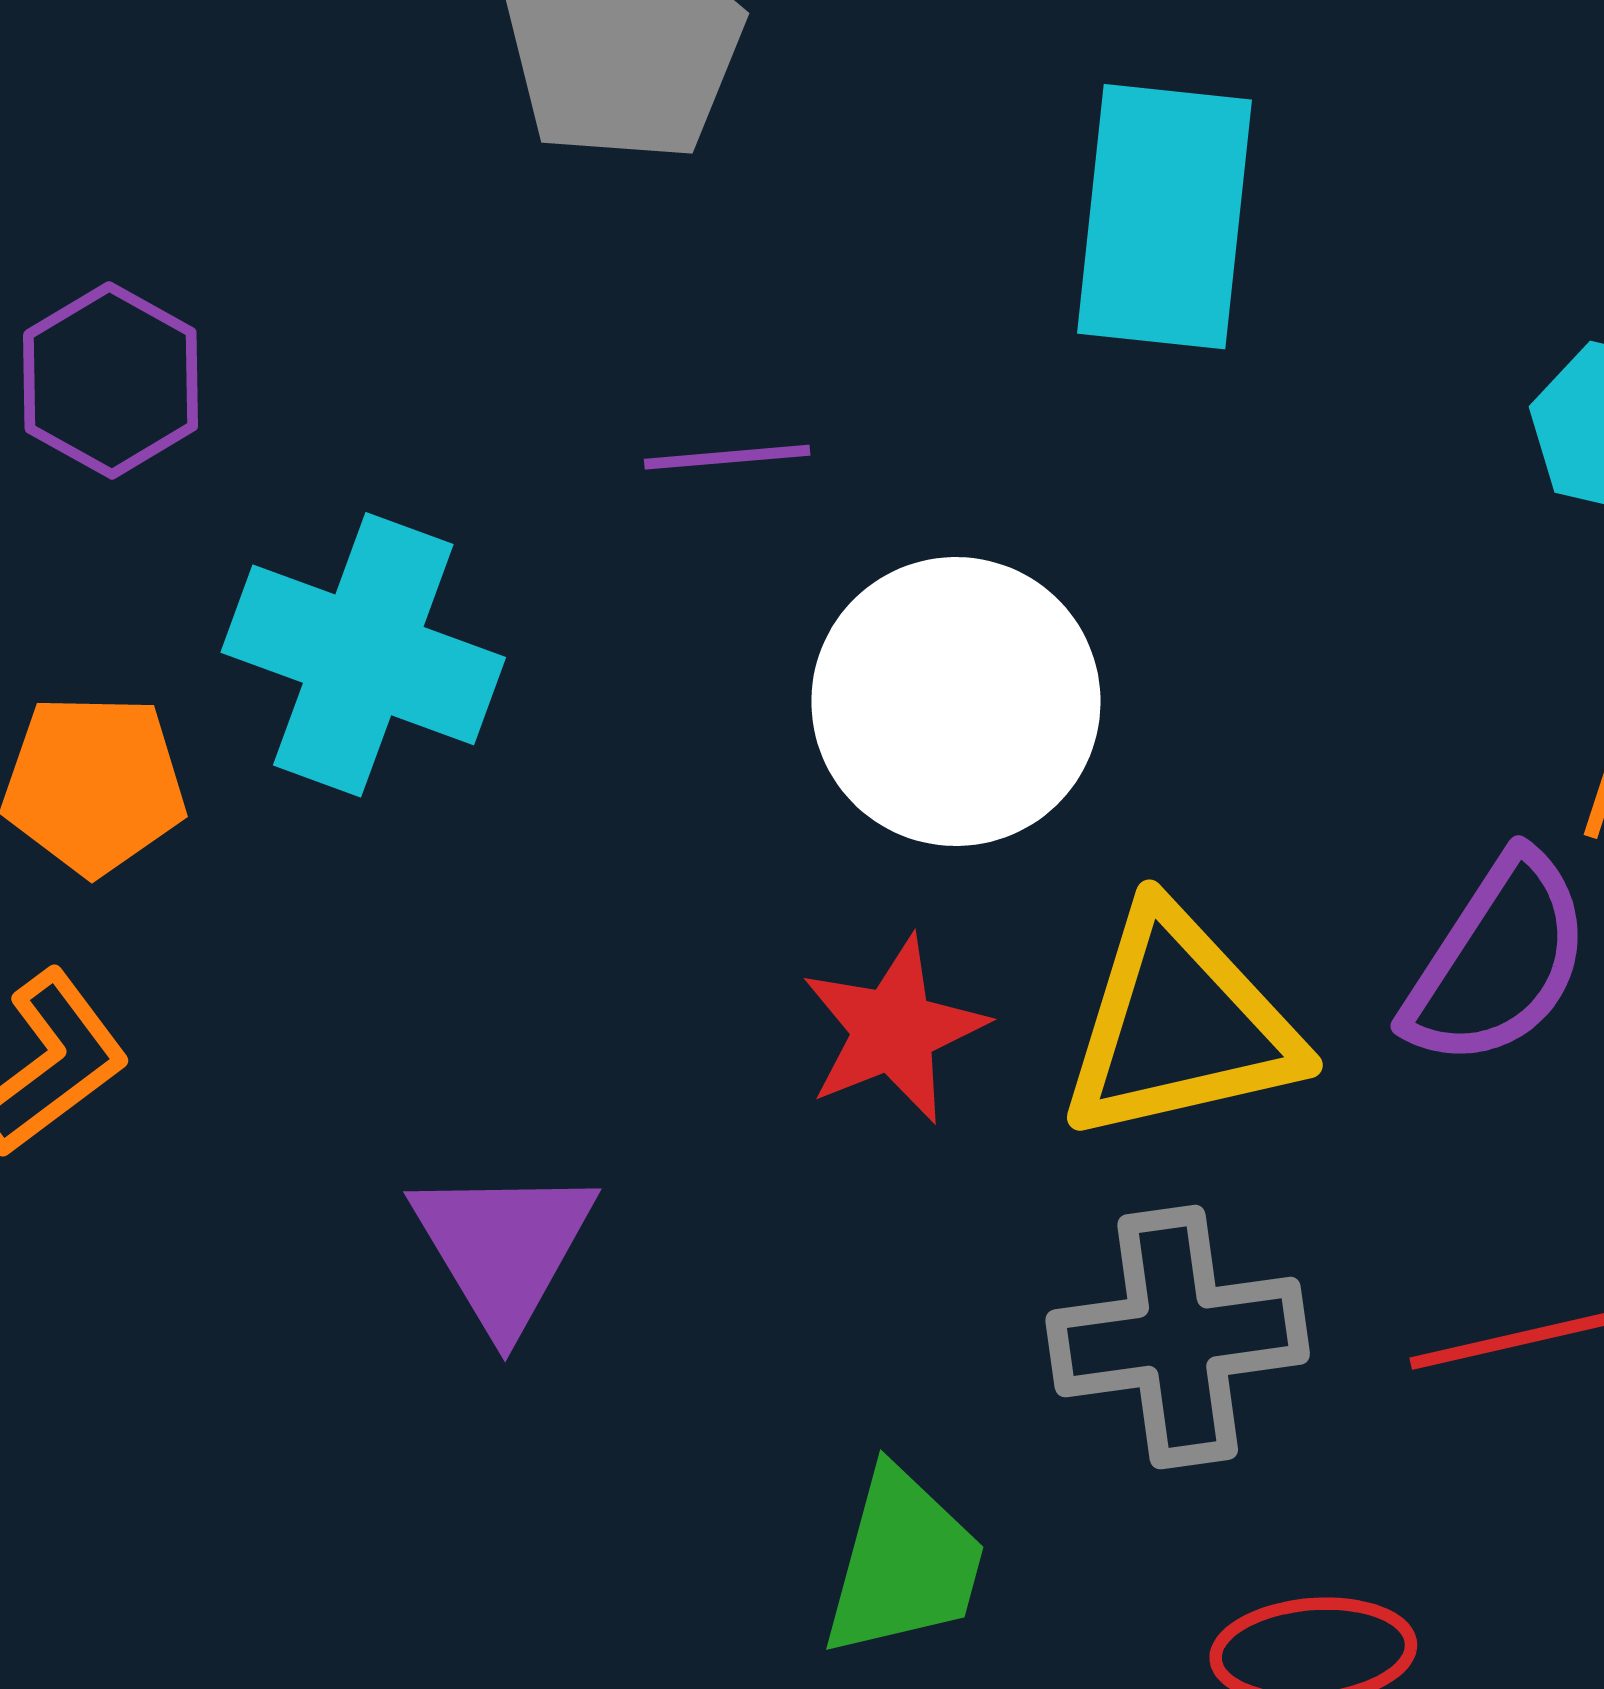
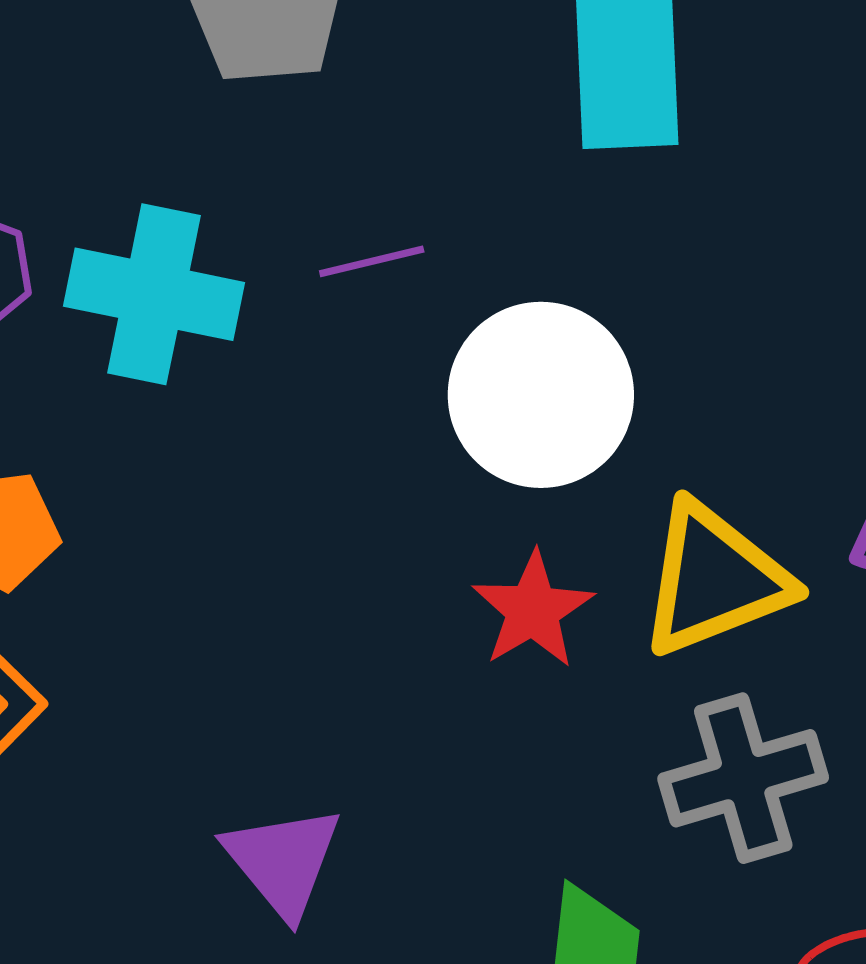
cyan cross: (363, 655) -> (154, 294), moved
purple triangle: (503, 1247) -> (283, 861), moved

